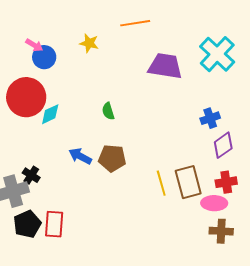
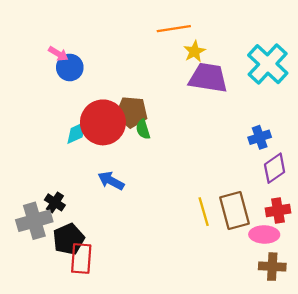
yellow star: (89, 43) -> (194, 51), moved, turned 30
red circle: (26, 97) -> (103, 122), moved
brown pentagon: (112, 158) -> (132, 112), moved
black pentagon: (27, 224) -> (69, 239), moved

